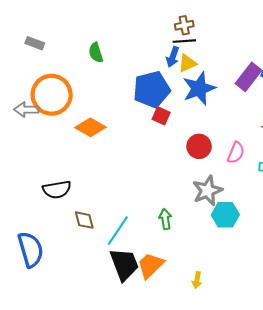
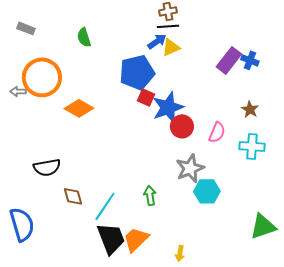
blue arrow: (173, 57) -> (157, 41), turned -144
blue star: (199, 88) -> (168, 107), moved
gray arrow: (26, 110) -> (18, 91), size x0.7

